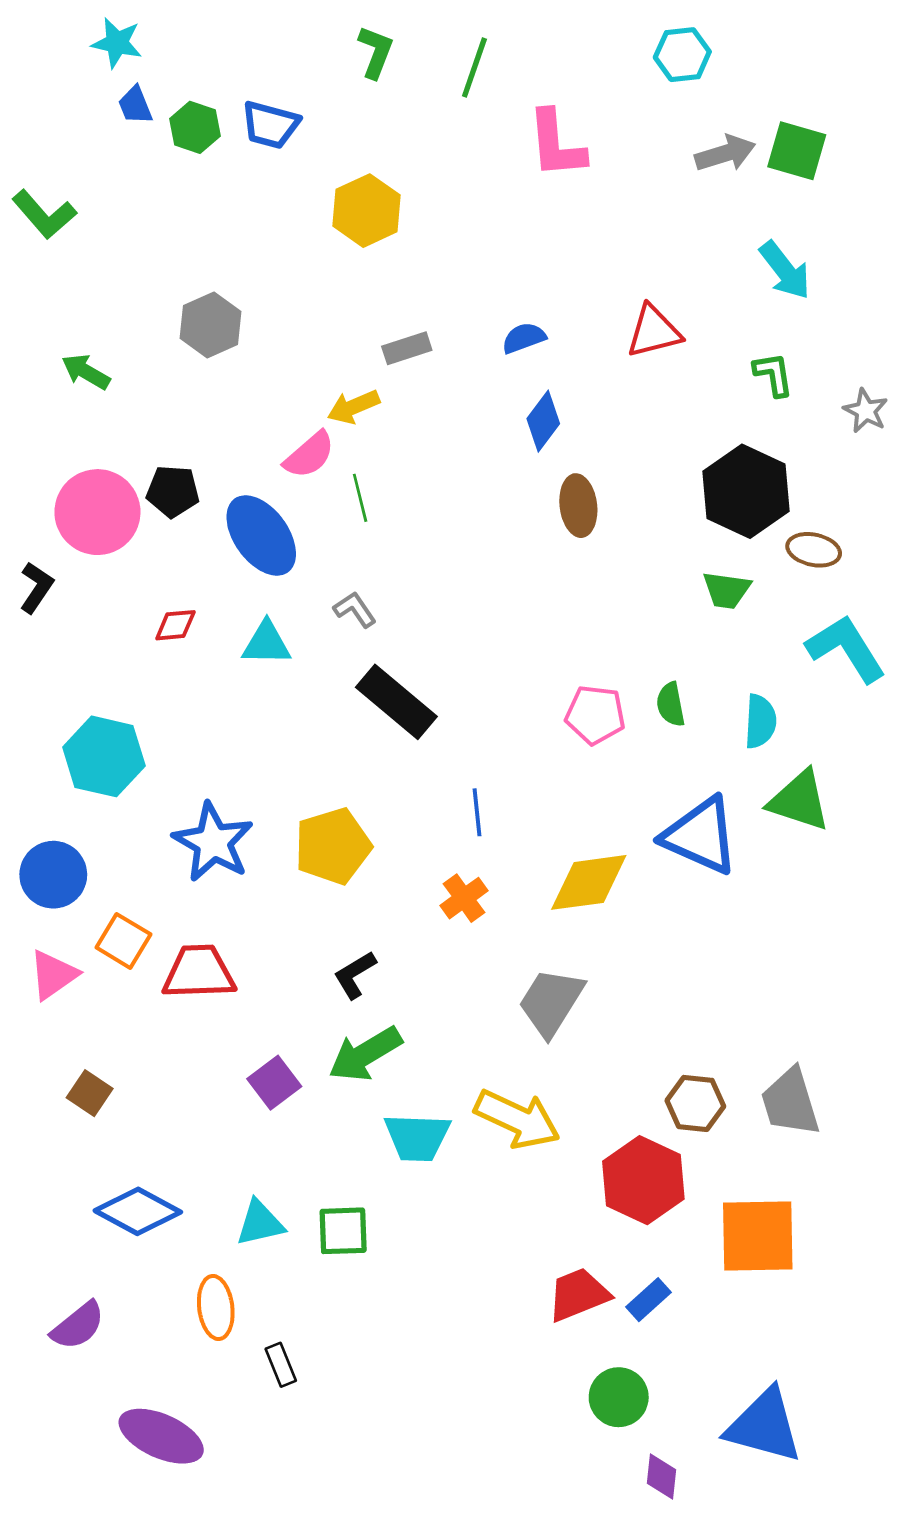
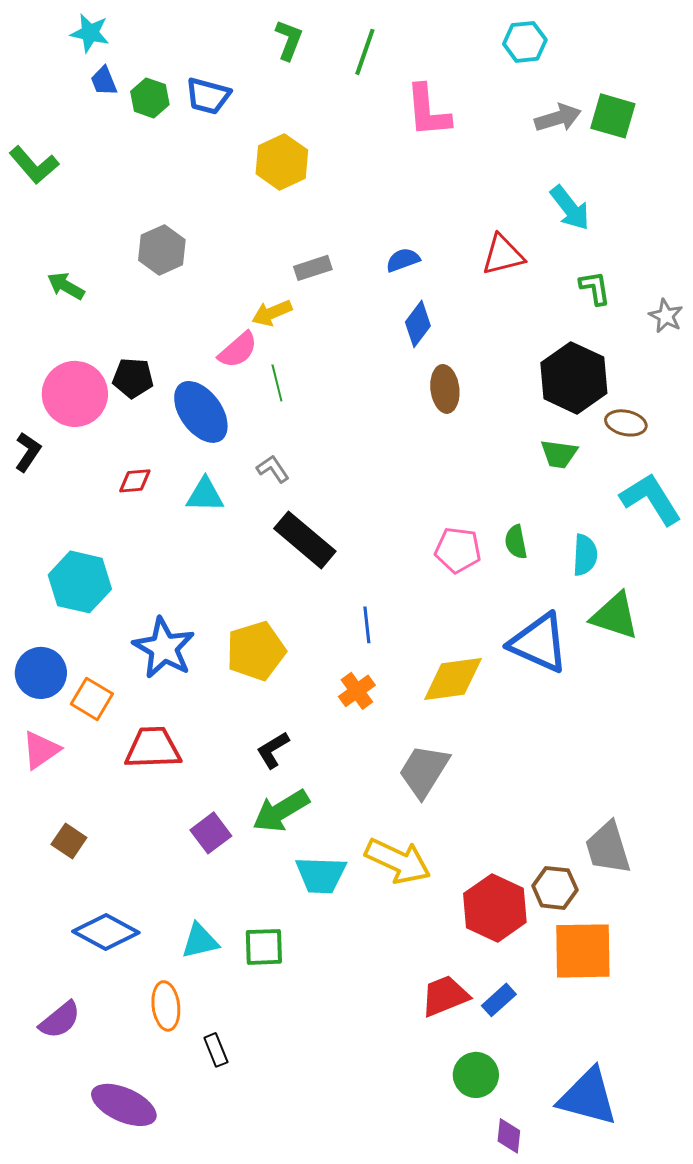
cyan arrow: (785, 270) -> (570, 208), moved
orange square: (123, 941) -> (92, 699), moved
brown hexagon: (695, 1103) -> (555, 888), moved

